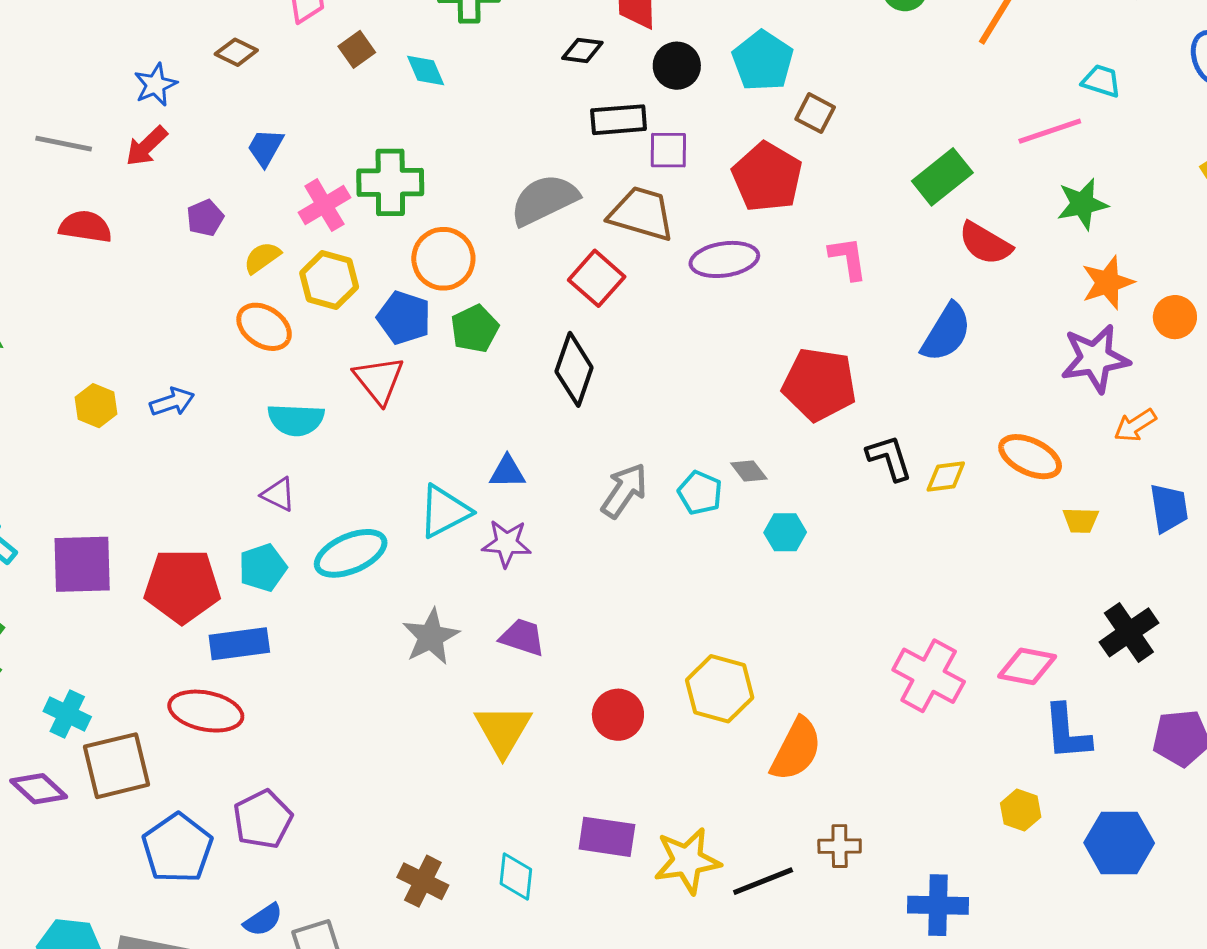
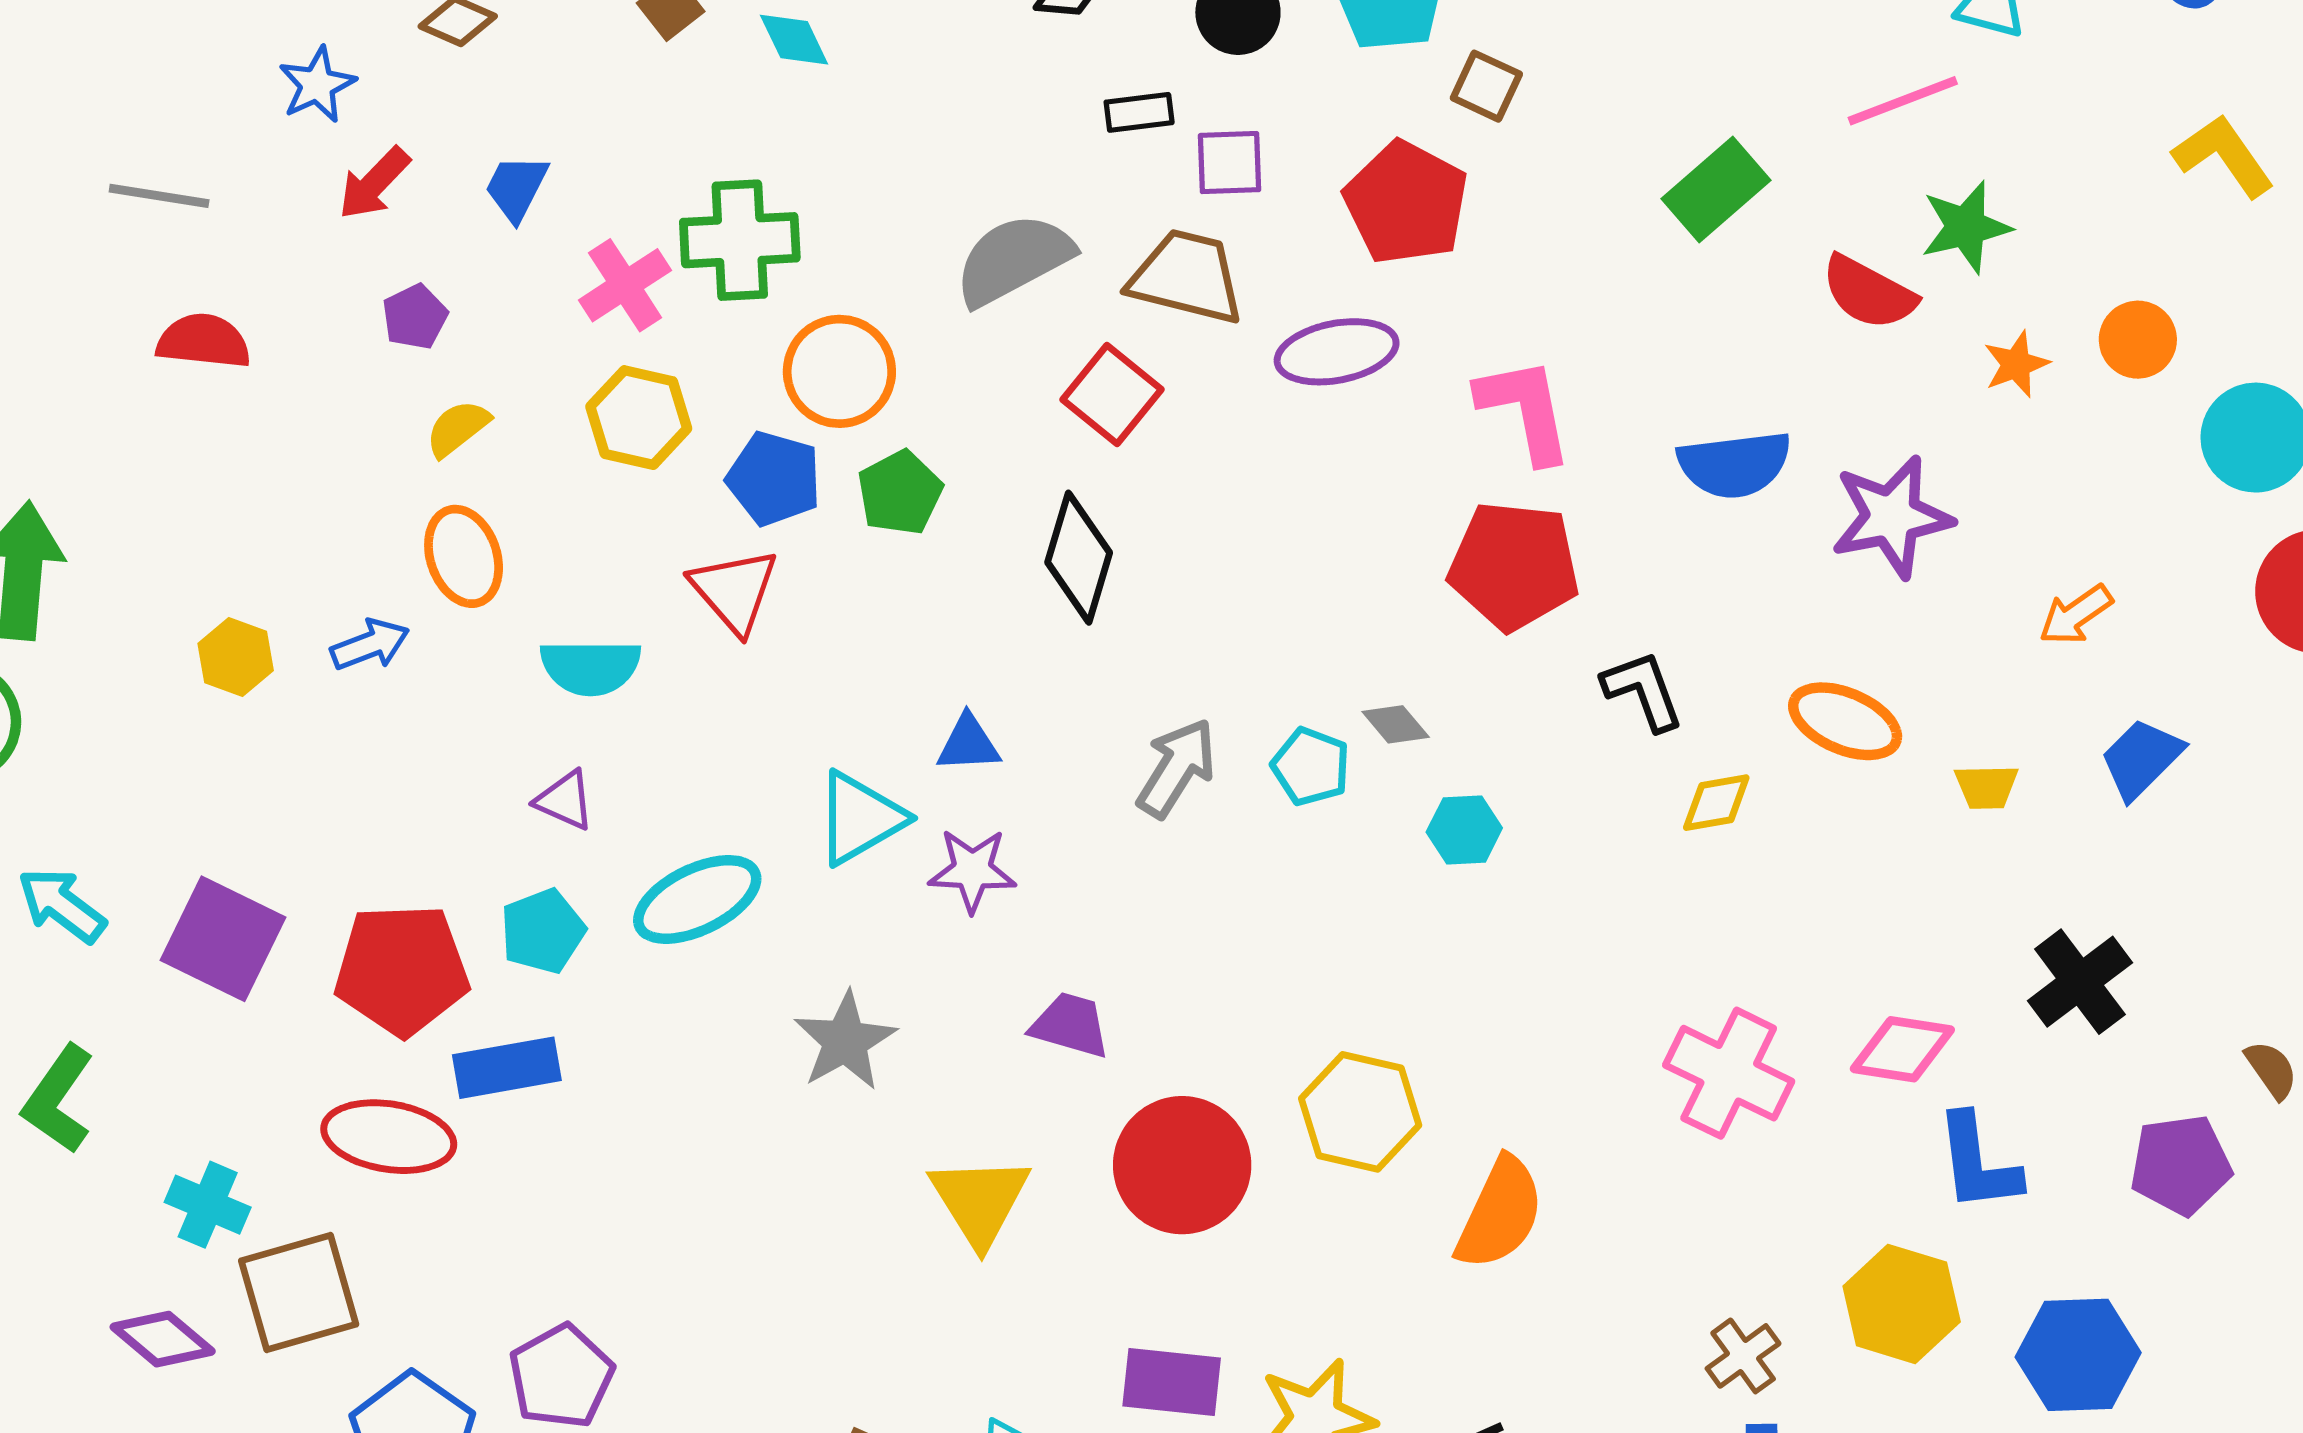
black rectangle: (619, 120) -> (1139, 112), size x0.7
red arrow: (146, 146) -> (374, 183), moved
red semicircle: (985, 243) -> (1869, 293), moved
yellow semicircle: (262, 258) -> (458, 428), moved
pink L-shape: (848, 258) -> (1525, 410), moved, size x1.4
orange star: (1108, 283) -> (2016, 364), size x0.7
orange circle: (1175, 317) -> (2138, 340), moved
orange ellipse: (264, 327) -> (464, 556), moved, turned 40
blue semicircle: (946, 332) -> (1734, 464), turned 54
purple star: (1095, 358) -> (1892, 517), moved
orange ellipse: (1030, 457) -> (1845, 721), moved
yellow diamond: (946, 476) -> (1716, 803), moved
blue trapezoid: (1169, 508) -> (2141, 759), turned -124
purple square: (82, 564) -> (223, 939), turned 30
purple trapezoid: (522, 637) -> (1070, 1025), moved
red ellipse: (206, 711) -> (389, 1137), moved
red circle: (618, 715) -> (1182, 1165), size x1.5
yellow hexagon: (1021, 810) -> (1902, 1304), size x1.6
brown cross: (840, 846) -> (1743, 1356), moved, turned -33

